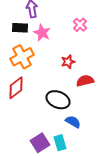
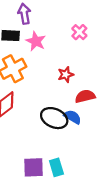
blue semicircle: (73, 122) -> (72, 117), moved
purple square: (40, 143) -> (34, 167), turned 30

